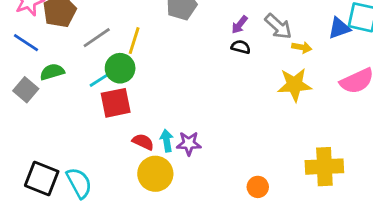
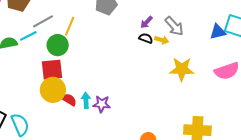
yellow arrow: (302, 47) -> (162, 40), moved
cyan line: (101, 79) -> (28, 36), moved
yellow circle: (155, 174) -> (53, 90), moved

